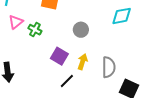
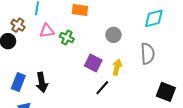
pink triangle: (16, 22) -> (47, 31), turned 35
gray semicircle: (109, 67) -> (148, 54), moved

